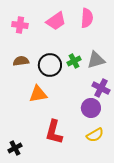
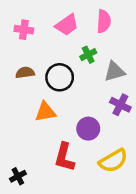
green cross: (74, 61) -> (88, 55), moved
purple circle: (91, 108) -> (88, 129), moved
yellow semicircle: (95, 135) -> (113, 161), size x1.4

